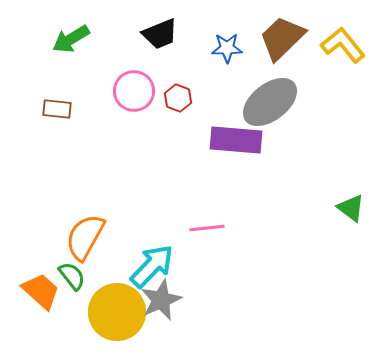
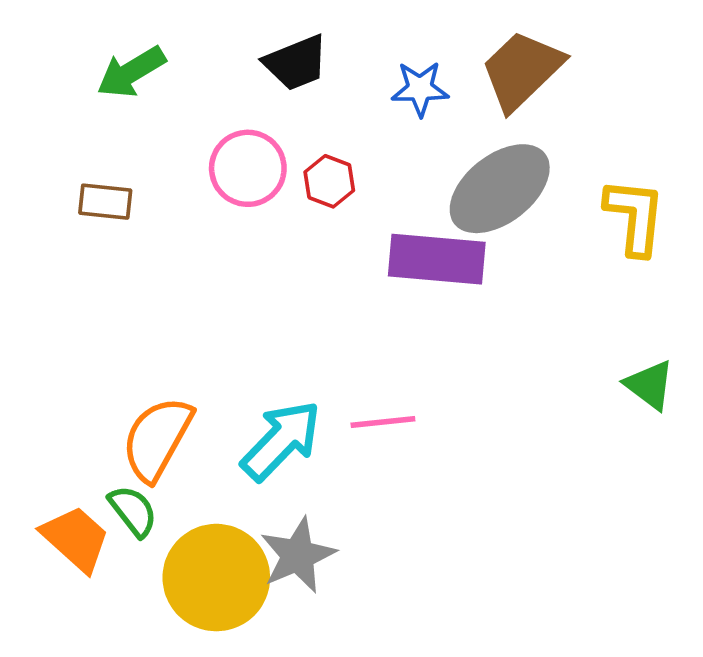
yellow L-shape: (343, 45) -> (635, 216), moved, turned 45
cyan arrow: (152, 266) -> (281, 441), moved

